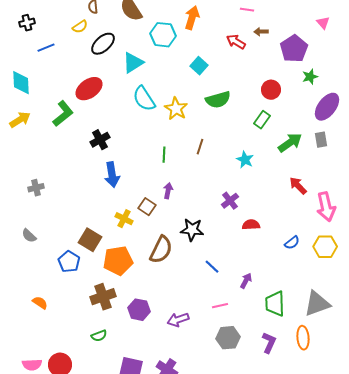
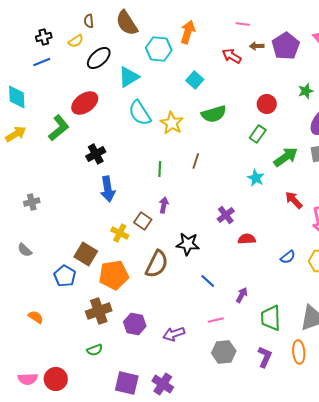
black cross: (27, 23) -> (44, 37), moved
purple pentagon: (294, 49) -> (286, 46), moved
cyan star: (245, 160) -> (256, 178), moved

